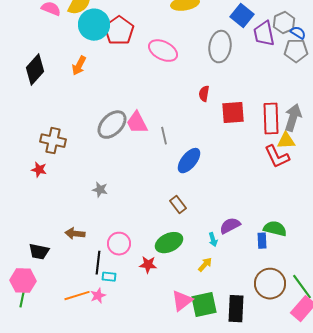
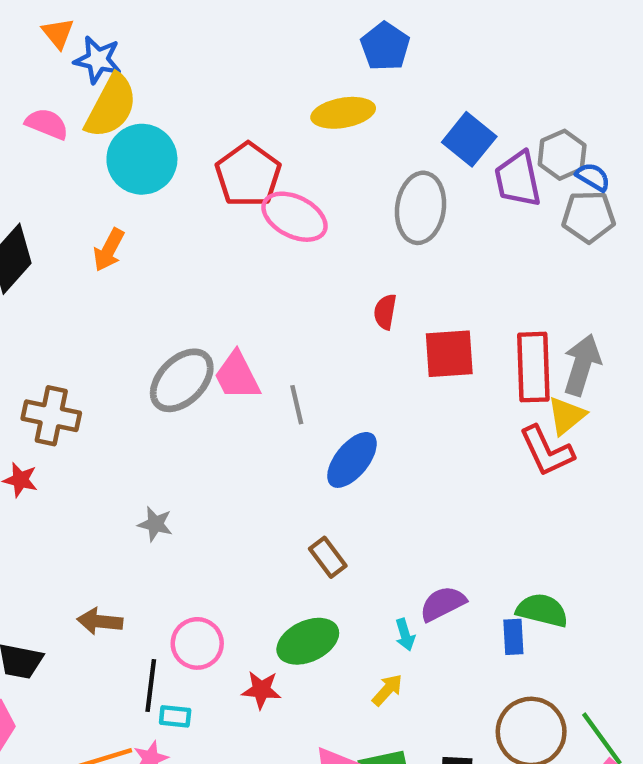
red pentagon: (119, 31) -> (248, 175), moved
yellow triangle: (286, 141) -> (566, 416), turned -36

